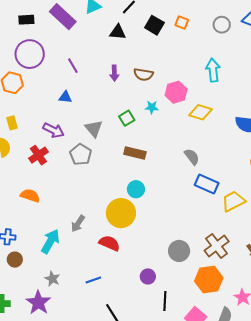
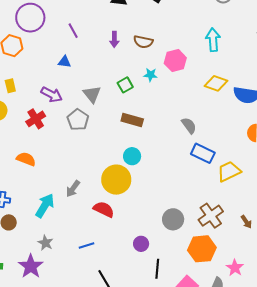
yellow diamond: (200, 112) -> (216, 83), moved

